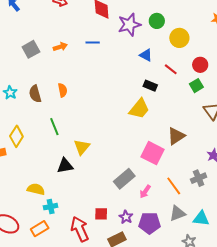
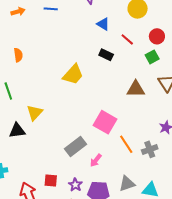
yellow trapezoid: (139, 109) -> (73, 74), moved
brown triangle: (176, 136) -> (136, 89), moved, turned 30
orange line: (174, 186) -> (126, 144), moved

